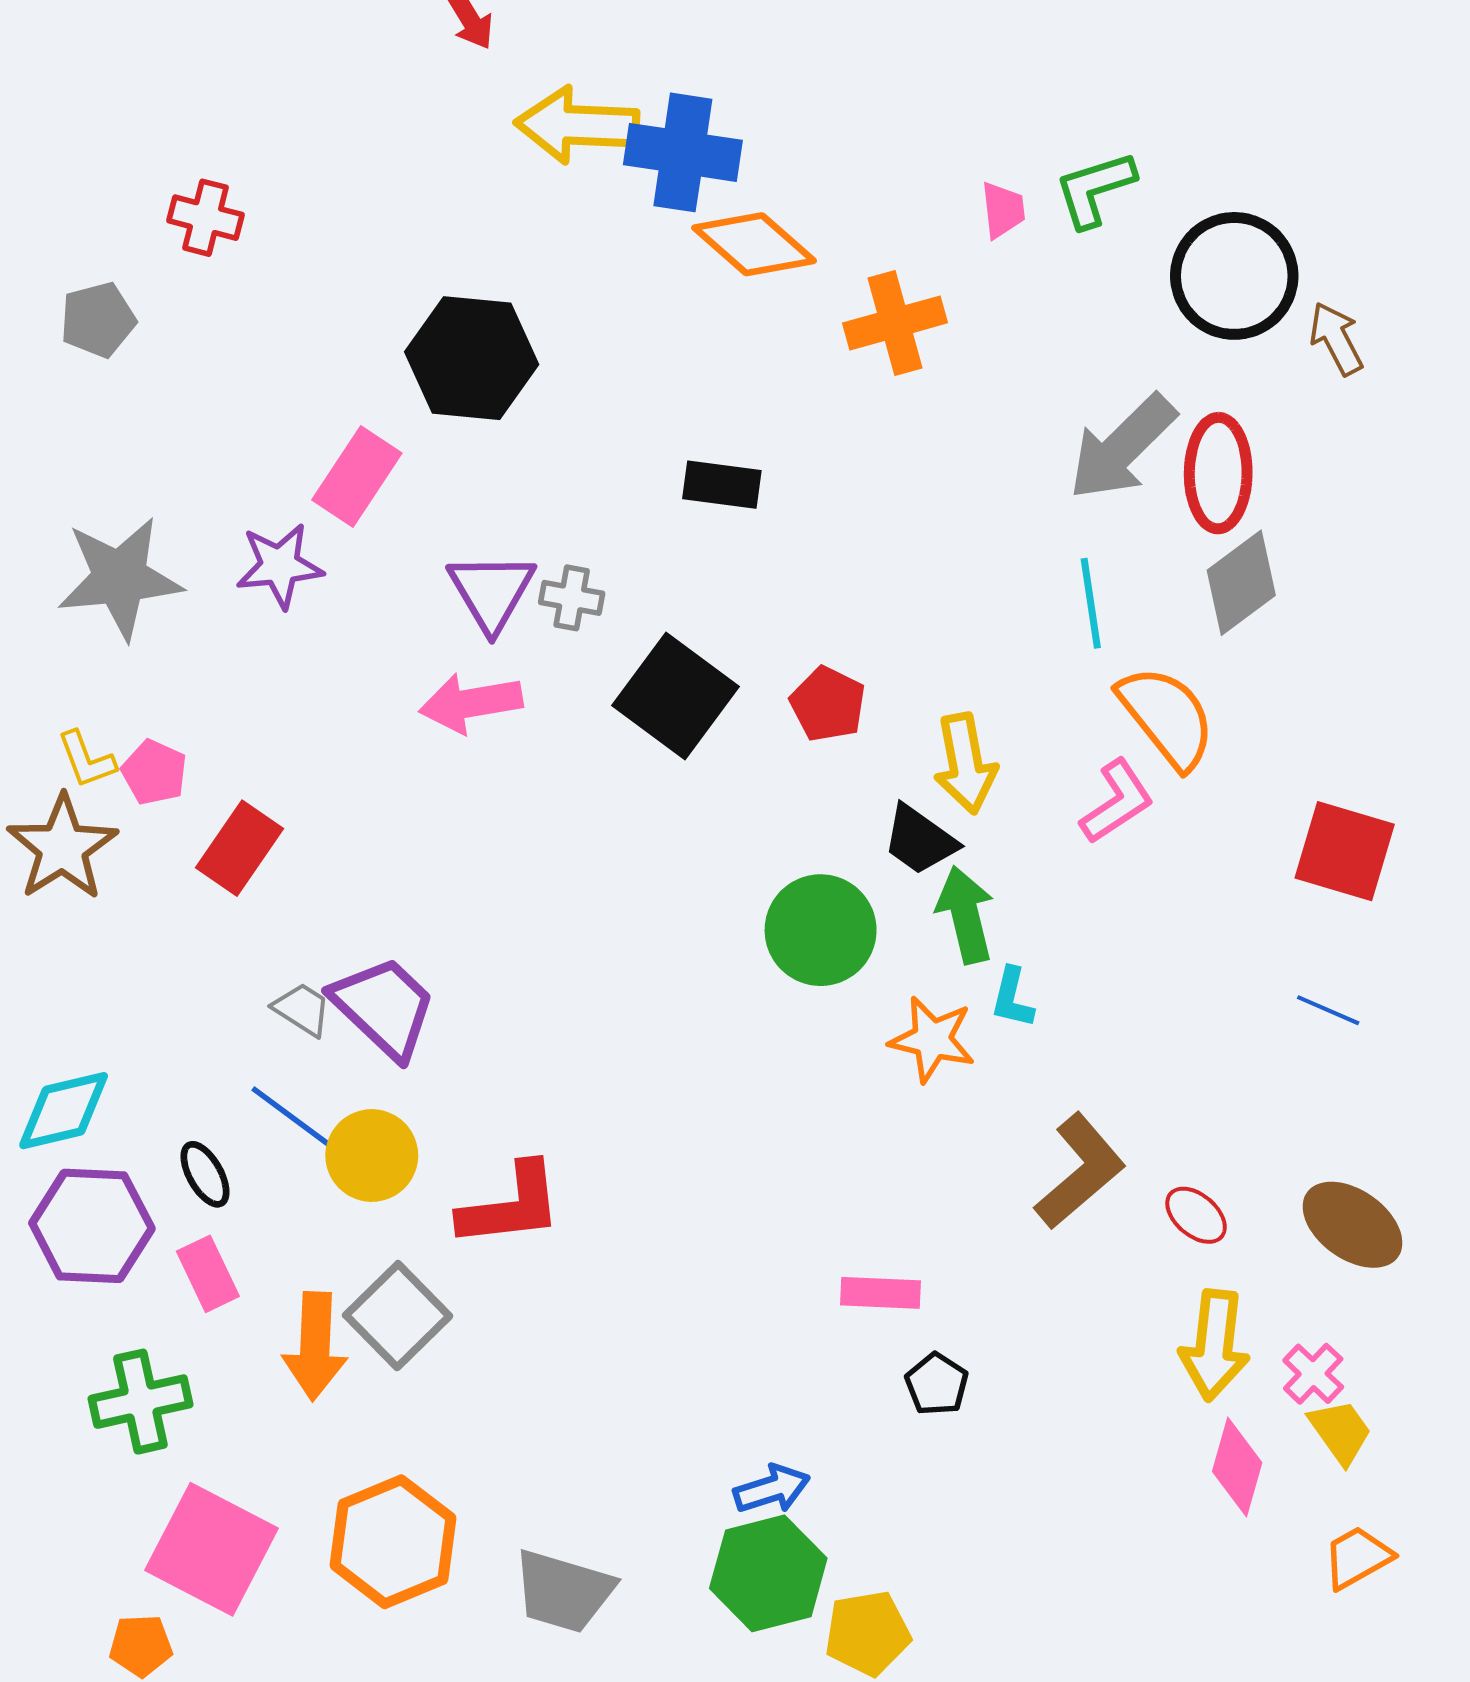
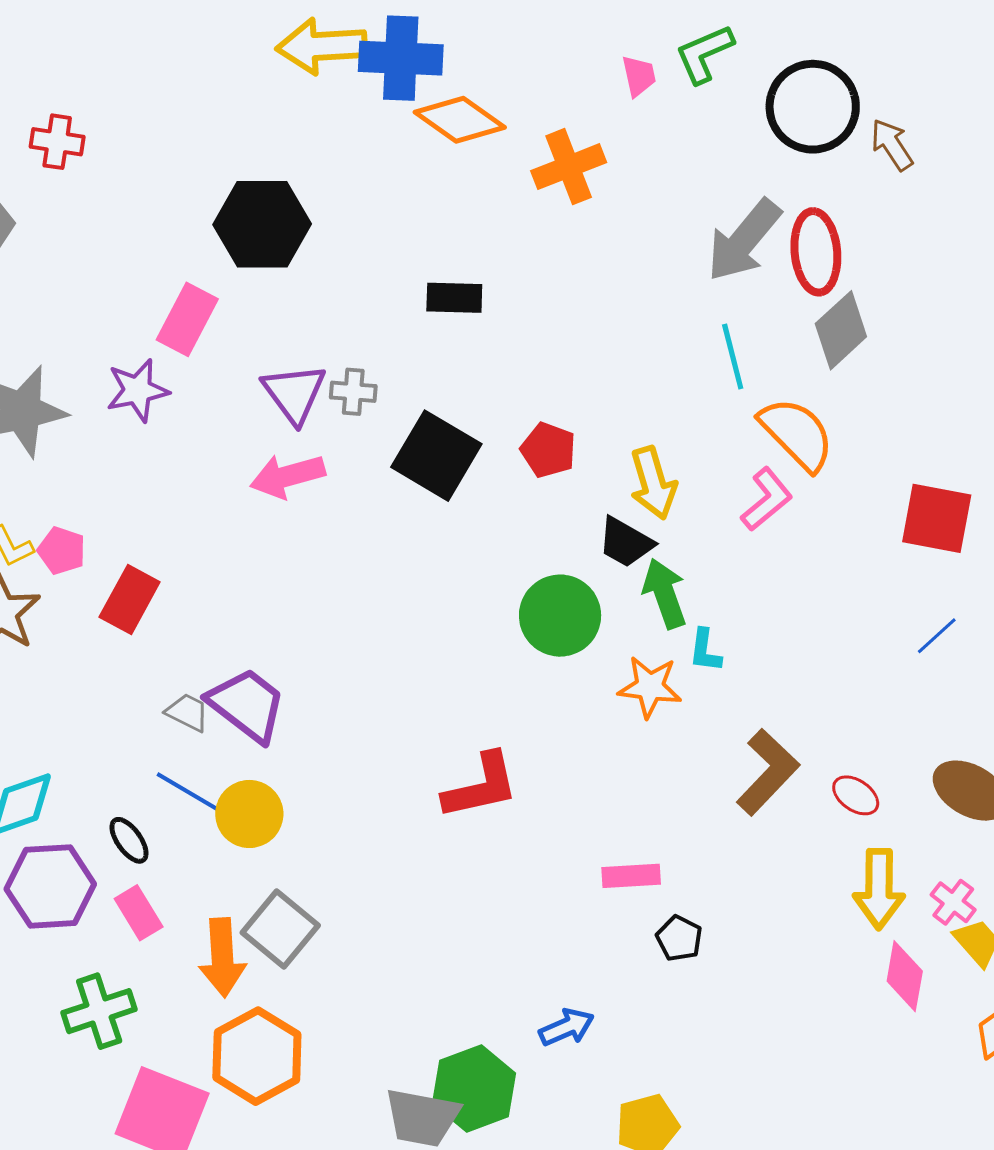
blue line: (1328, 1010) -> (937, 636), turned -60
red L-shape: (511, 1205) -> (481, 786), moved
orange hexagon: (393, 1542) -> (257, 1056), moved
green hexagon: (768, 1573) -> (474, 1089), moved

